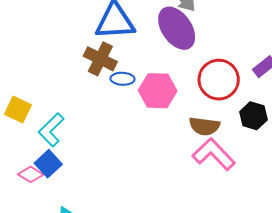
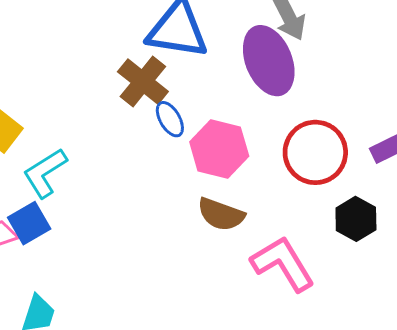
blue ellipse: (123, 79) -> (170, 119), turned 45
brown semicircle: (204, 126) -> (221, 214), moved

